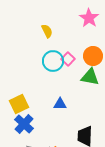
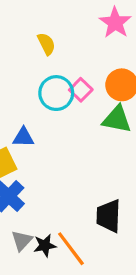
blue triangle: (60, 104) -> (23, 137), moved

